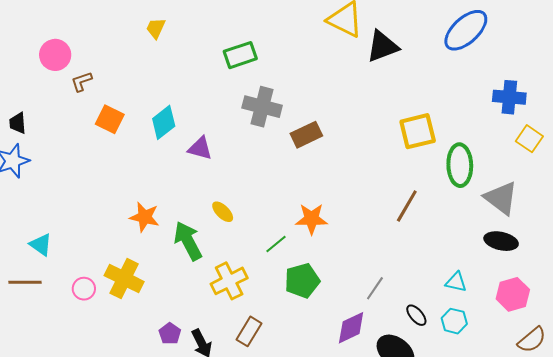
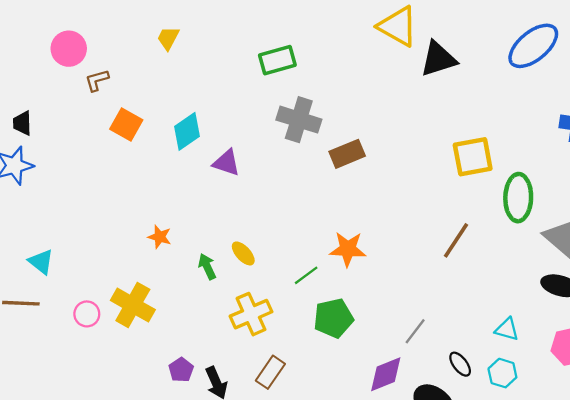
yellow trapezoid: (156, 28) -> (168, 38), moved
yellow ellipse: (223, 212) -> (243, 253), moved
orange star: (145, 217) -> (160, 237), size x0.7
green arrow: (188, 241) -> (207, 267), size x0.6

